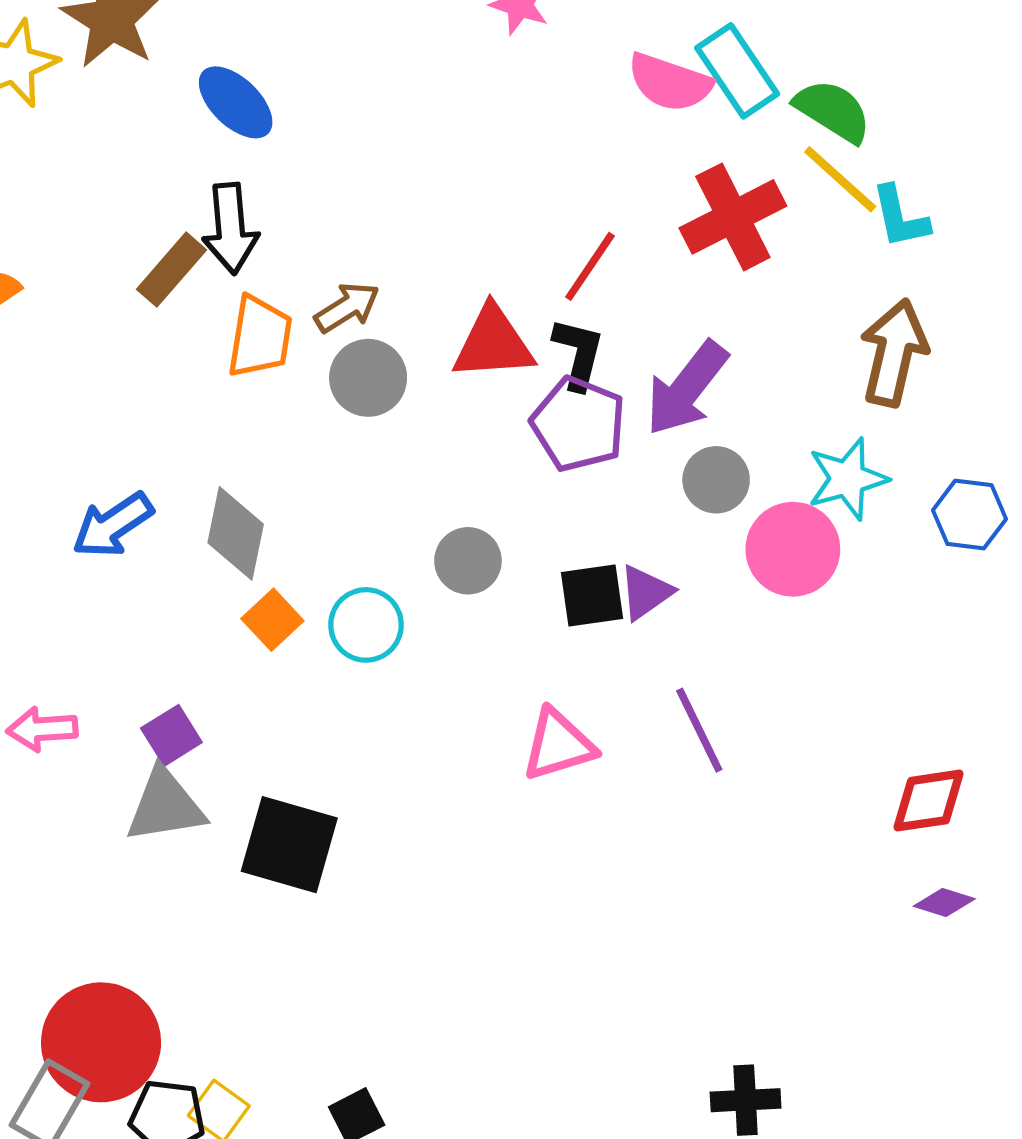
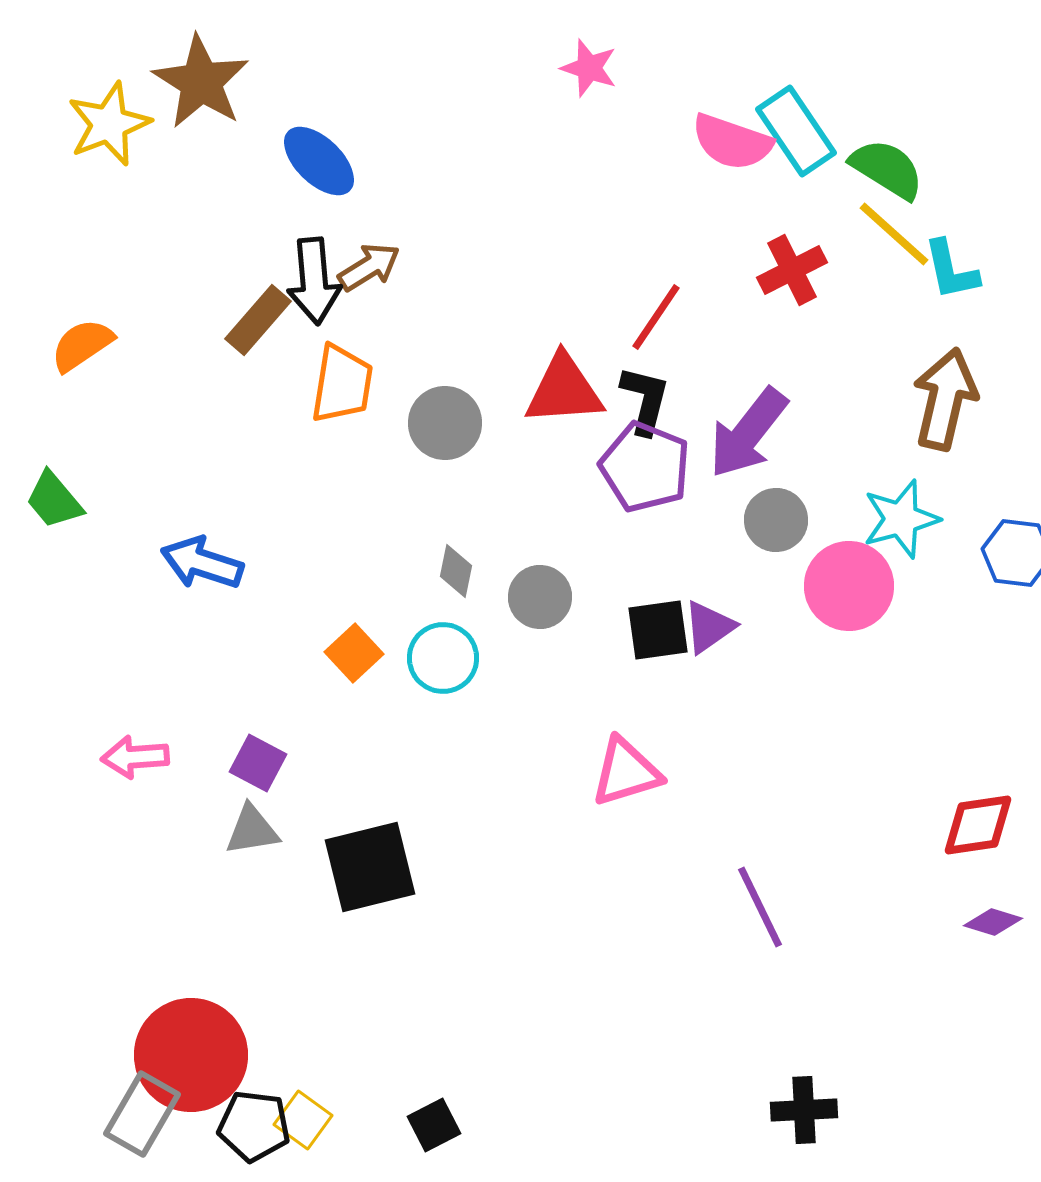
red cross: (733, 217) -> (792, 270), size x0.7
brown arrow: (347, 307) -> (369, 267), moved
blue arrow: (113, 525) -> (202, 563), turned 52
gray diamond: (236, 533) -> (456, 571), moved, size x0.6
purple line: (699, 730) -> (760, 907), moved
purple square: (171, 735) -> (258, 763), turned -30
gray triangle: (165, 806) -> (252, 830), size x0.7
black square: (289, 845) -> (370, 867), turned -30

